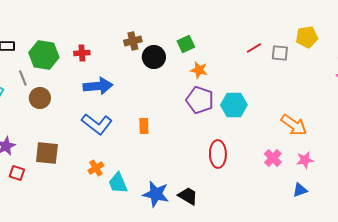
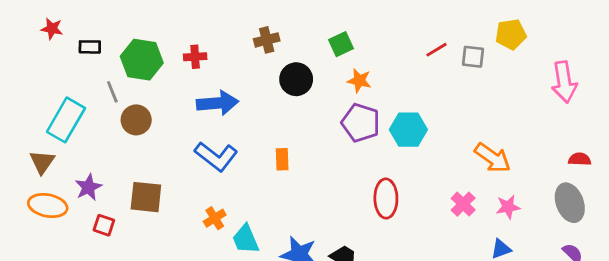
black circle: (154, 57) -> (296, 79), moved

